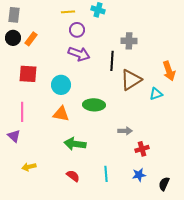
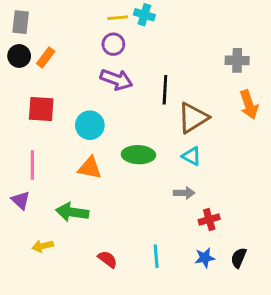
yellow line: (68, 12) -> (118, 18), moved
gray cross: (129, 41) -> (237, 60), moved
cyan triangle: (156, 94) -> (191, 156), moved, turned 48
green arrow: (75, 144) -> (72, 212), moved
black semicircle: (164, 184) -> (239, 258), moved

